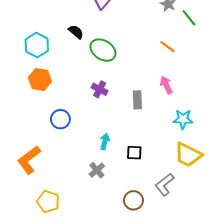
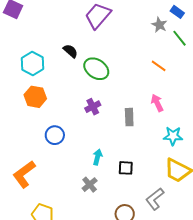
purple cross: (100, 89) -> (93, 107), turned 35

